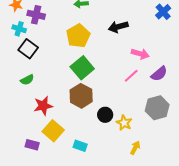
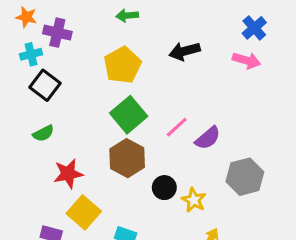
cyan cross: (19, 29) -> (31, 54), turned -32
pink arrow: (140, 54) -> (246, 60), moved
purple semicircle: (159, 74) -> (208, 138), moved
pink line: (131, 76) -> (177, 127), moved

